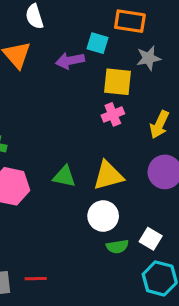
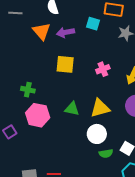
purple arrow: (70, 61) -> (66, 32), moved
yellow square: (118, 82) -> (65, 64), moved

